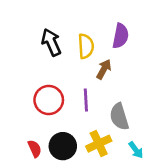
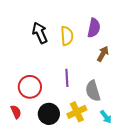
brown arrow: (104, 69) -> (103, 54), moved
red circle: (49, 100) -> (30, 87), moved
red semicircle: (35, 149) -> (16, 112), moved

